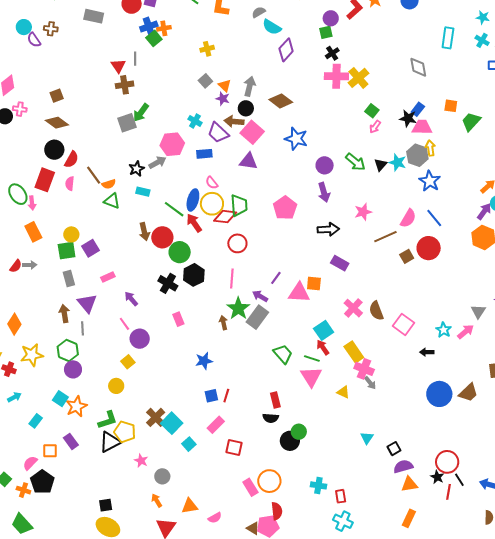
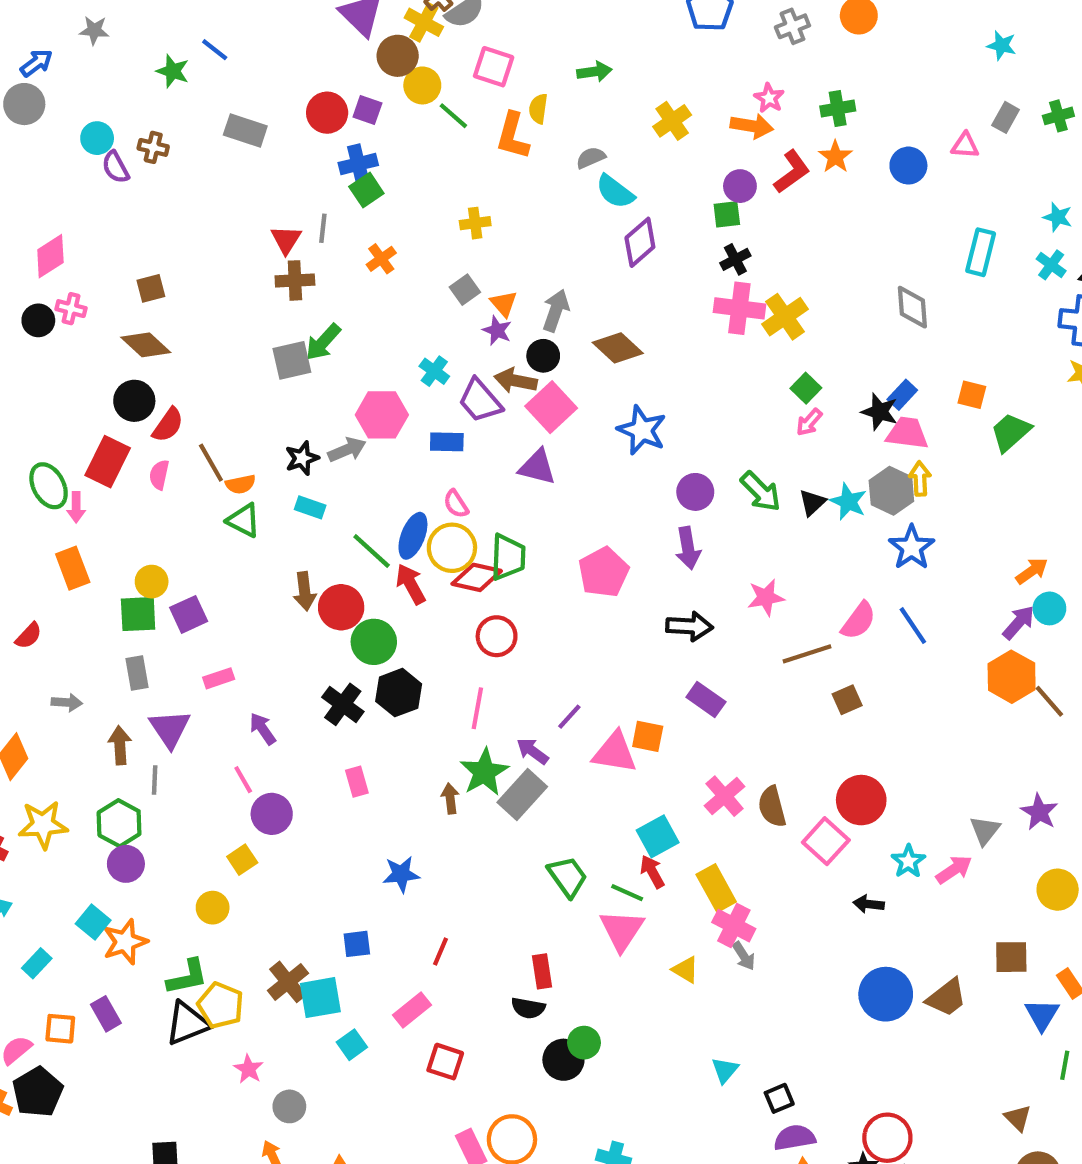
orange cross: (164, 28) -> (381, 259), moved, turned -32
red circle: (429, 248) -> (861, 800), moved
gray arrow: (30, 265) -> (67, 702), moved
blue square: (211, 396) -> (357, 944), moved
cyan square: (172, 423) -> (320, 998), turned 30

